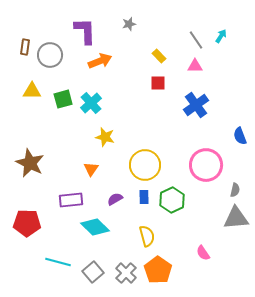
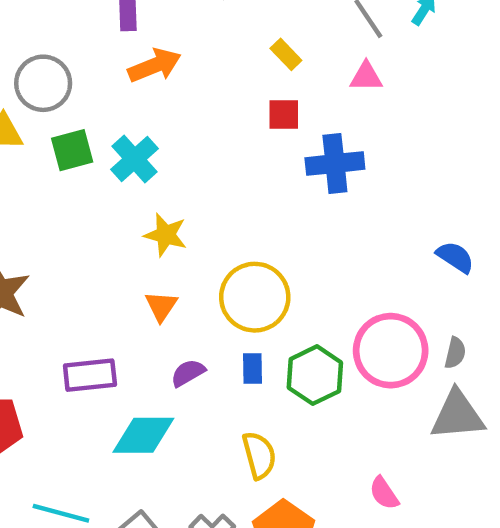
gray circle: (50, 55) -> (43, 83), moved
blue cross: (196, 105) -> (335, 163), moved, turned 30
blue semicircle: (240, 136) -> (455, 257), moved, turned 144
pink circle: (206, 165) -> (391, 351), moved
orange triangle: (91, 169) -> (161, 306), moved
cyan diamond: (95, 227) -> (143, 435), turned -44

